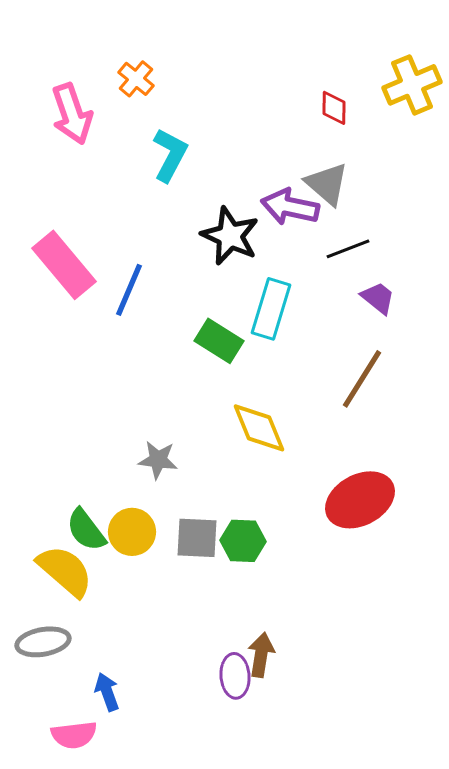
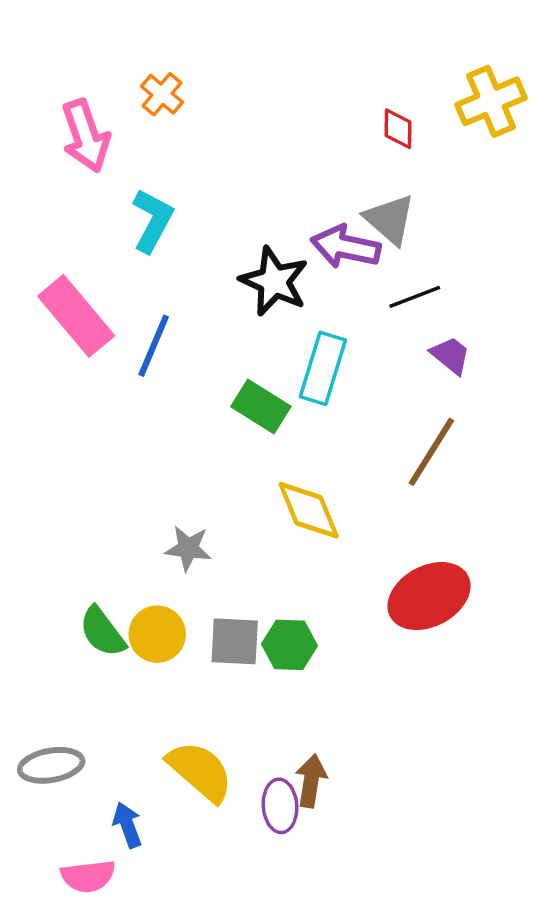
cyan L-shape: (170, 155) -> (152, 221), moved
yellow semicircle: (65, 571) -> (200, 771), moved

